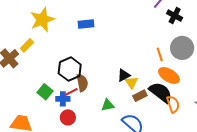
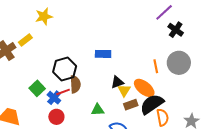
yellow star: (42, 20) -> (44, 16), size x0.7
blue rectangle: (86, 24) -> (103, 54), moved
orange ellipse: (169, 75) -> (144, 88), moved
black semicircle: (161, 92) -> (152, 104), turned -80
blue cross: (63, 99) -> (54, 98), turned 32

